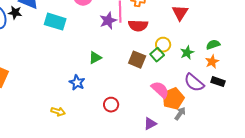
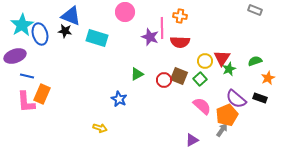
black star: (15, 13) -> (65, 31), moved
red triangle: (180, 13) -> (222, 58), moved
purple star: (108, 21) -> (150, 37), turned -30
green square: (157, 55) -> (200, 79), moved
orange star: (212, 62) -> (268, 78), moved
orange pentagon: (173, 99) -> (227, 115), moved
red circle: (111, 105) -> (164, 80), moved

